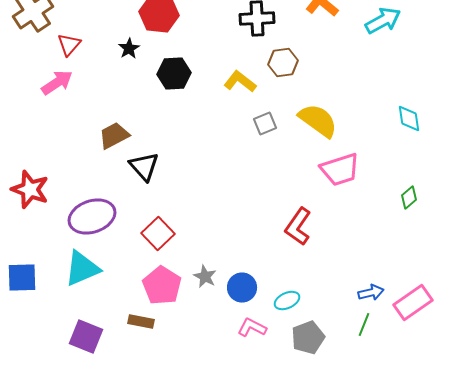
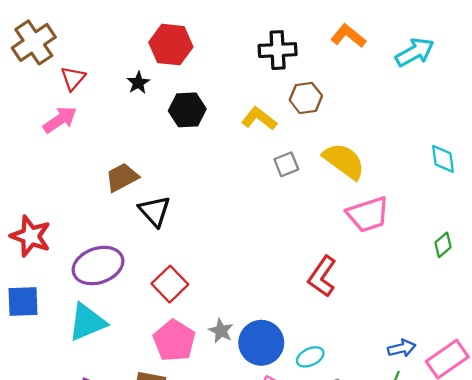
blue square: (22, 278) -> (23, 301), moved
blue circle: (242, 288) -> (261, 343), size x1.4

